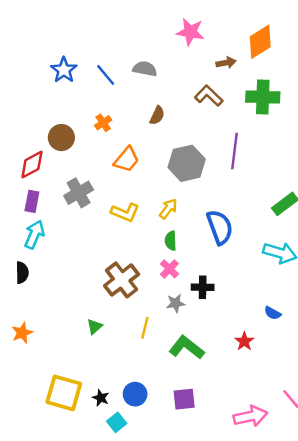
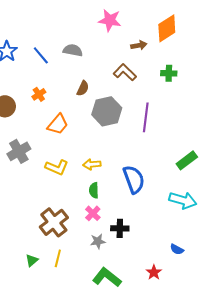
green cross: (263, 97) -> (169, 73), size x0.6
gray hexagon: (187, 163) -> (107, 111), moved
yellow arrow: (168, 209) -> (92, 164), turned -132
yellow line: (145, 328) -> (58, 258), moved

